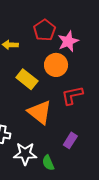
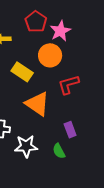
purple rectangle: (70, 140) -> (70, 130), turned -49
green semicircle: (48, 163) -> (59, 151), moved

